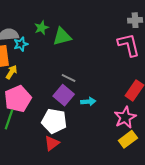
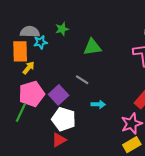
green triangle: (62, 37) -> (92, 47), moved
purple square: (64, 95) -> (59, 95), moved

